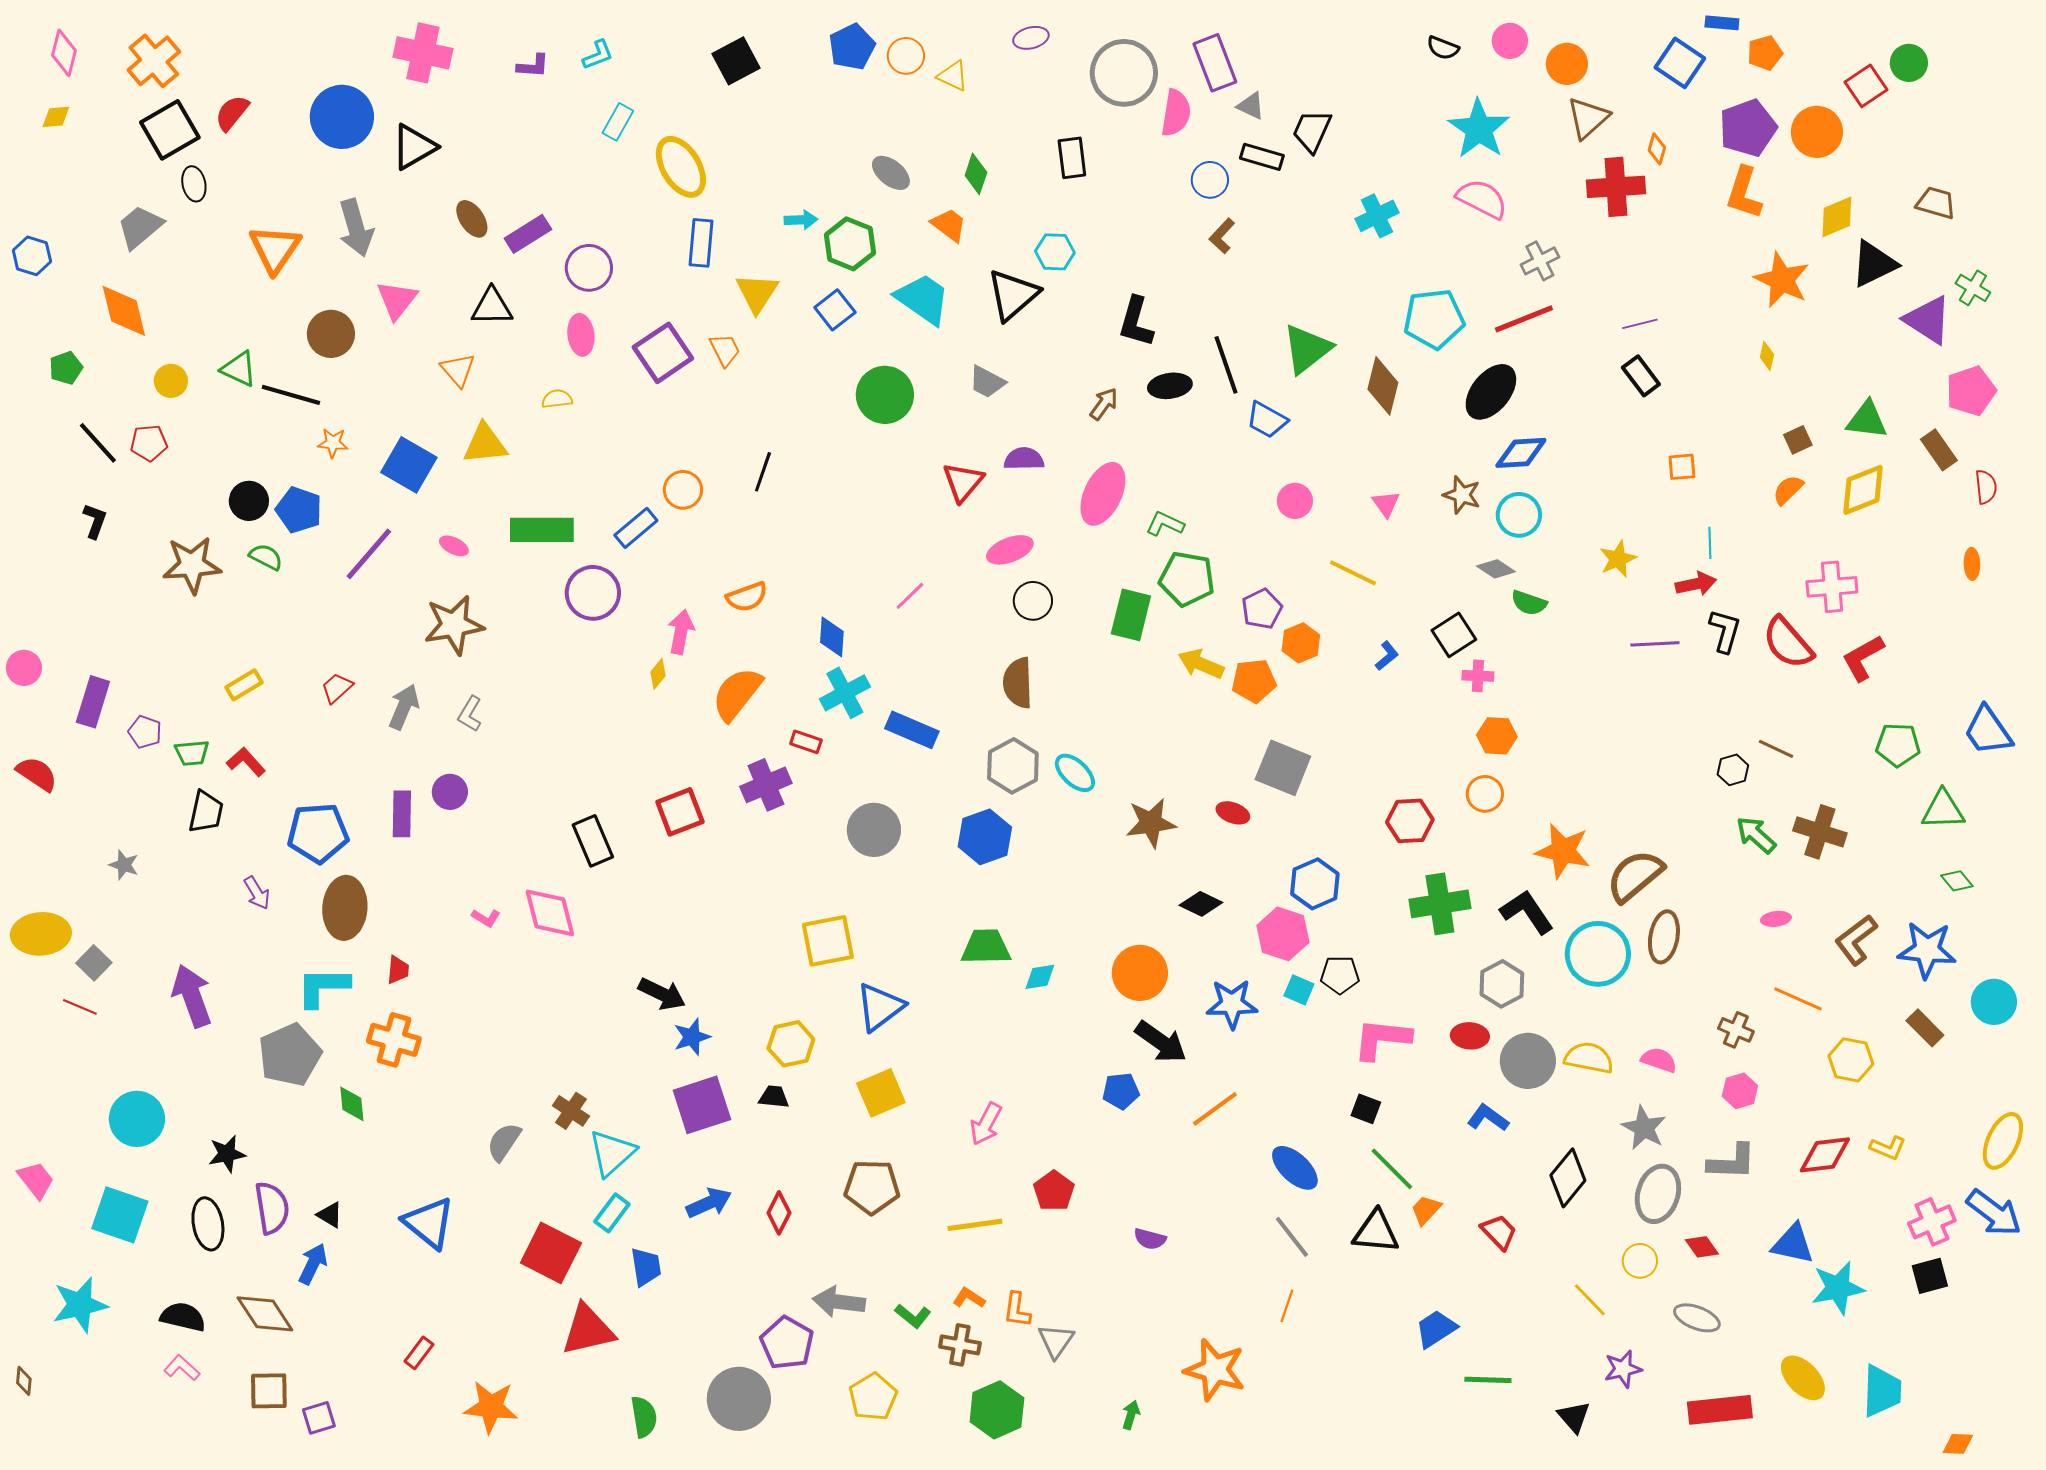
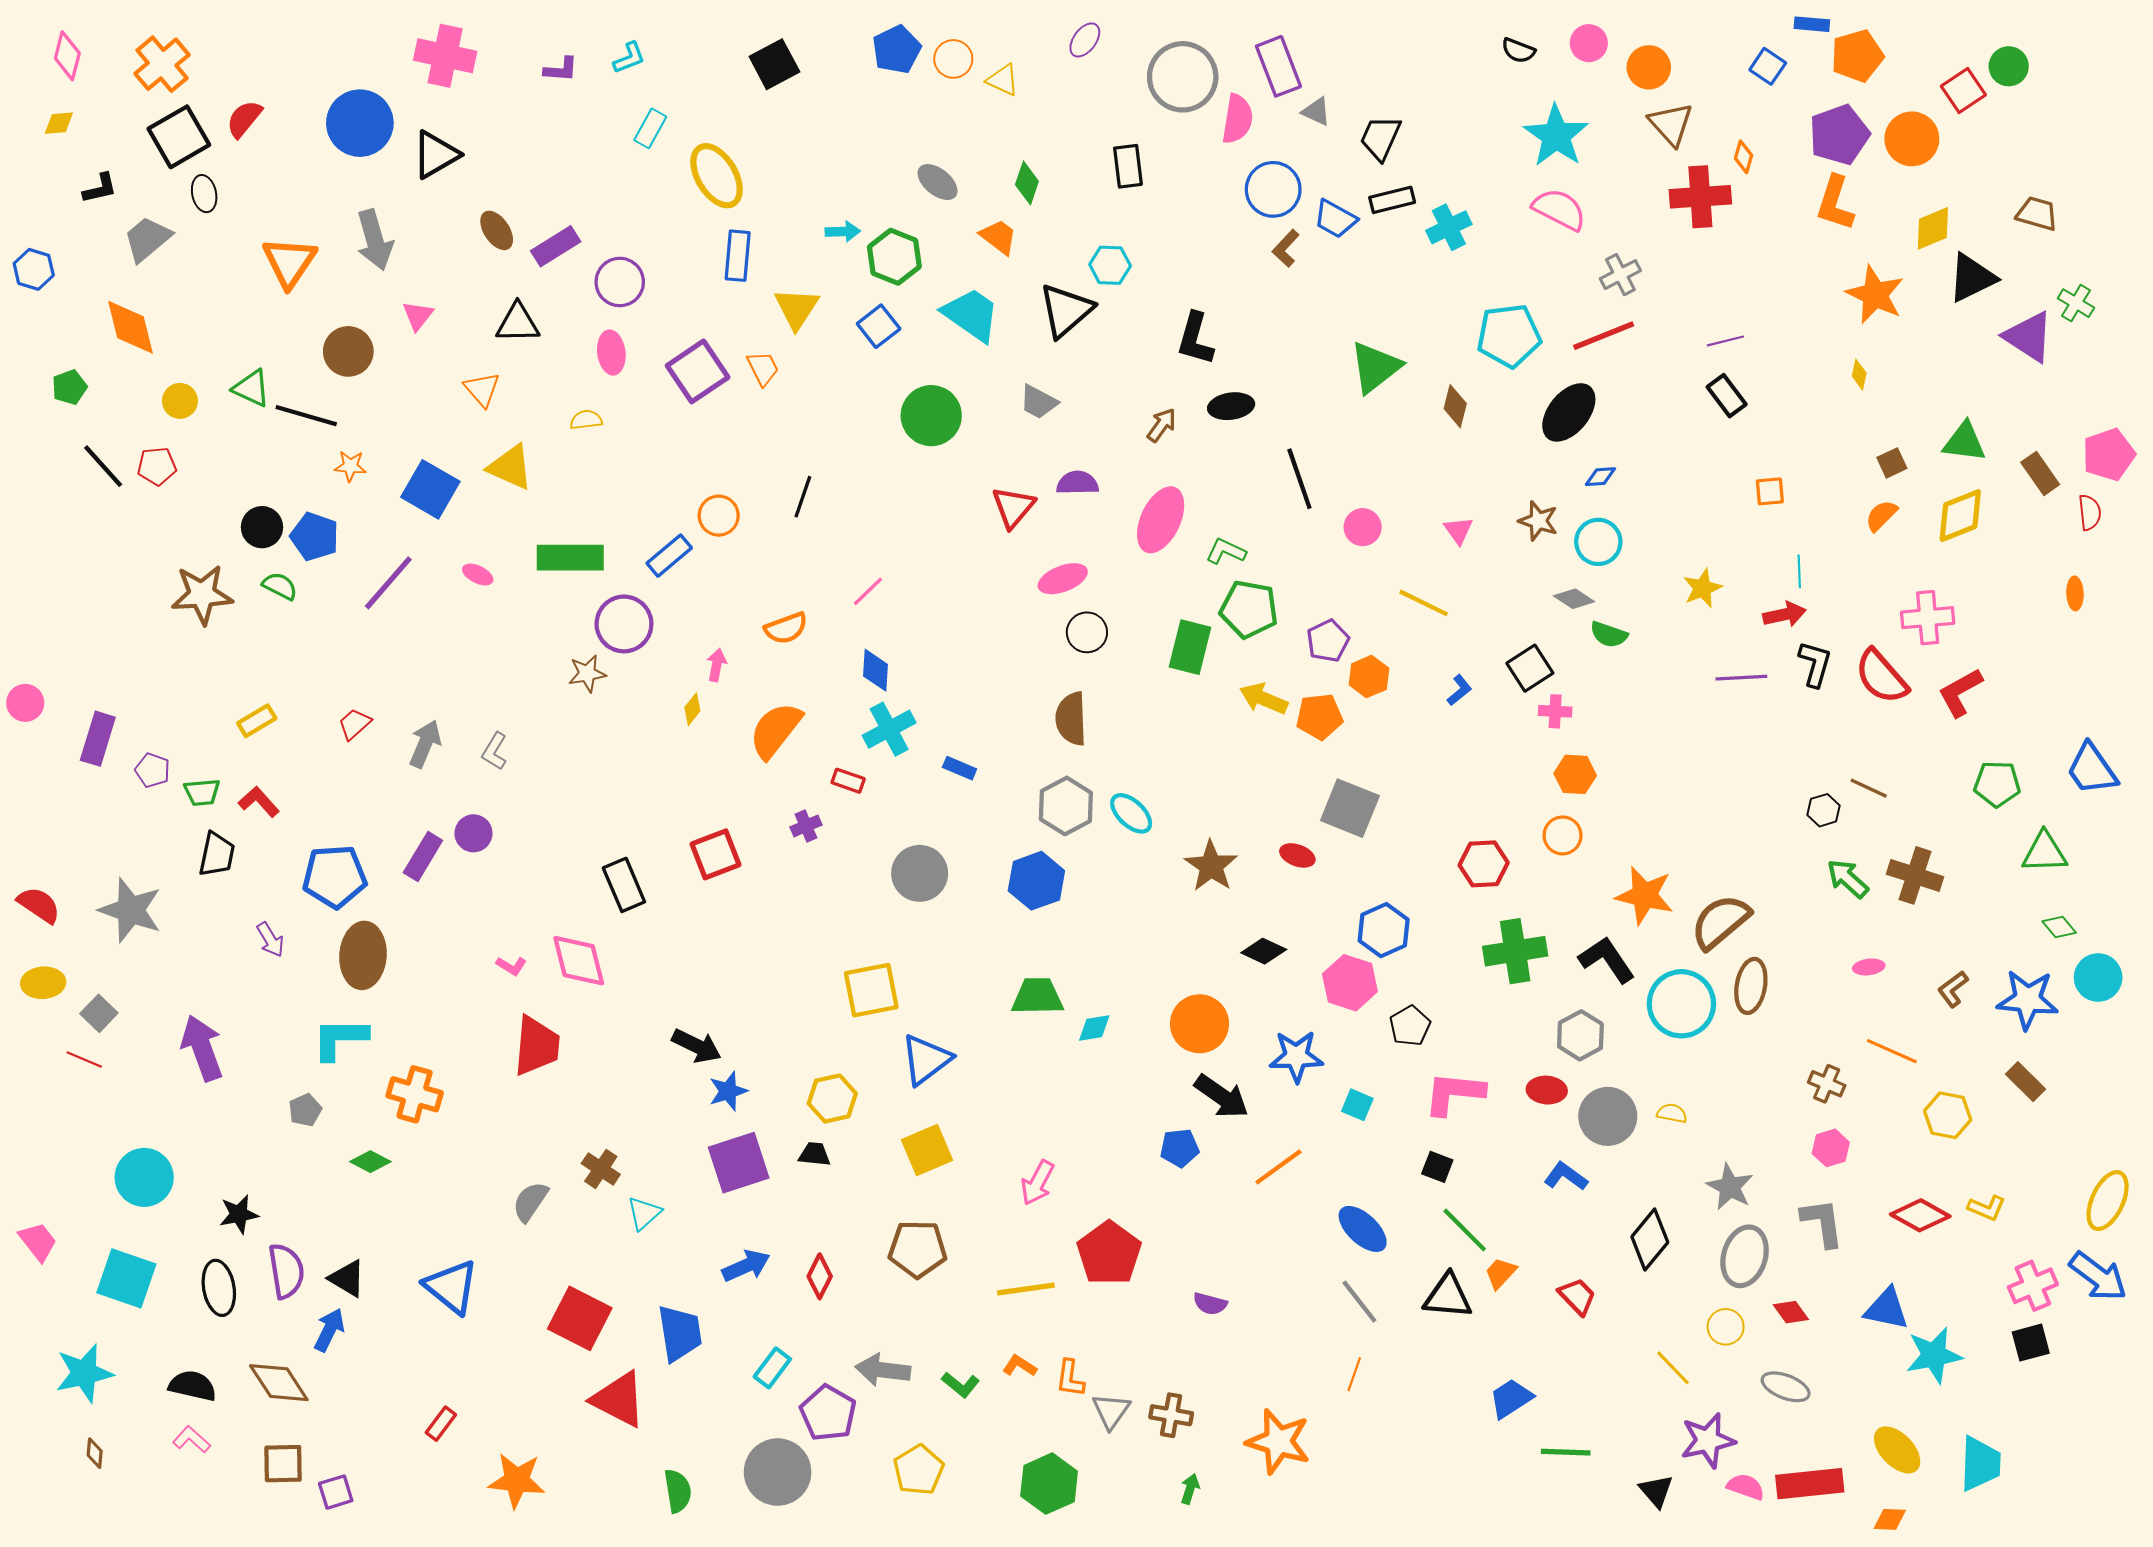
purple ellipse: (1031, 38) -> (1085, 40), turned -40
orange pentagon: (1765, 53) -> (1857, 56), size x1.4
blue square: (1680, 63) -> (1768, 66), size x0.7
brown triangle: (1588, 118) -> (1671, 124), turned -30
black rectangle: (1262, 157) -> (1392, 200), moved, turned -30
blue circle: (1210, 180) -> (1273, 189), size x1.4
pink triangle: (397, 300) -> (418, 316), size x0.7
black line: (1226, 365) -> (1299, 479), moved
brown diamond: (1383, 386) -> (1455, 406), size x0.7
pink pentagon: (1971, 391) -> (2109, 455), moved
blue trapezoid: (1267, 420) -> (1335, 219), moved
yellow triangle: (485, 444) -> (510, 467), turned 30
blue diamond: (1521, 453) -> (1600, 477), size x0.6
black L-shape: (95, 521) -> (100, 188), moved, turned 57
pink line: (910, 596) -> (868, 591), moved
brown star: (454, 625) -> (587, 673), moved, size x0.6
pink arrow: (681, 632) -> (717, 665), size x0.7
blue rectangle: (912, 730) -> (960, 768), size x0.6
red semicircle: (37, 774) -> (39, 905), moved
purple cross: (766, 785) -> (806, 826), size x0.6
purple rectangle: (402, 814) -> (423, 856), turned 30
brown star: (1151, 823) -> (1211, 866), turned -30
gray star: (124, 865) -> (130, 910), size x2.0
yellow ellipse: (41, 934) -> (43, 983), size x0.7
brown L-shape: (1856, 940) -> (1953, 989), size x0.7
red trapezoid: (398, 970) -> (537, 1046), moved, size x2.0
black pentagon: (1340, 975) -> (1410, 1026), turned -30
cyan square: (1299, 990) -> (1357, 1105), moved
cyan circle: (1994, 1002) -> (2098, 977), moved
gray pentagon: (290, 1055) -> (305, 1110), size x0.5
yellow semicircle: (1589, 1058) -> (1672, 1113), size x0.6
pink semicircle: (1659, 1060) -> (1746, 1487), moved
green diamond: (352, 1104) -> (370, 1162), turned -57
cyan triangle: (612, 1153) -> (644, 1213), size x0.7
red diamond: (1825, 1155) -> (1920, 1215), turned 36
gray L-shape: (1732, 1162) -> (1822, 1223), turned -100
red pentagon: (1054, 1191) -> (1109, 1253), size x1.5
cyan rectangle: (612, 1213) -> (772, 1368), moved
black triangle: (330, 1215) -> (347, 1278), size x1.4
blue trapezoid: (646, 1267) -> (680, 1333), size x1.4
red triangle: (588, 1330) -> (619, 1399), turned 40
brown cross: (960, 1345) -> (1171, 1415), moved
purple star: (1623, 1369) -> (1708, 1440), size x1.4
brown diamond: (24, 1381) -> (95, 1453), moved
orange diamond: (1958, 1444) -> (1890, 1519), moved

